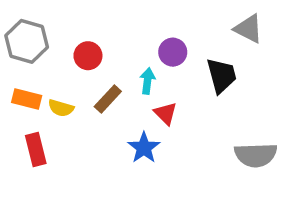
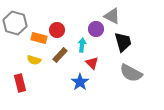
gray triangle: (248, 29) -> (112, 16), moved
red circle: (88, 56) -> (57, 30), moved
orange rectangle: (27, 99) -> (39, 38), moved
gray semicircle: (256, 155) -> (131, 73), moved, turned 30

